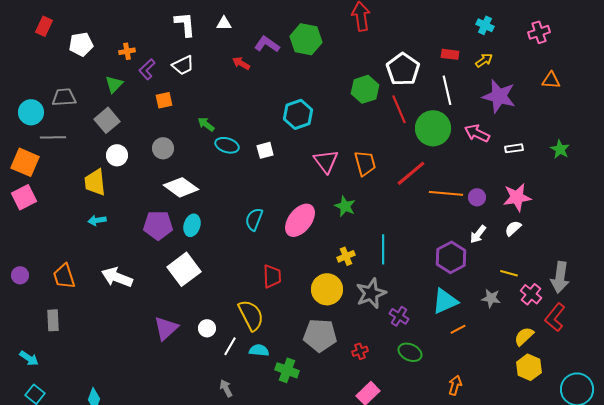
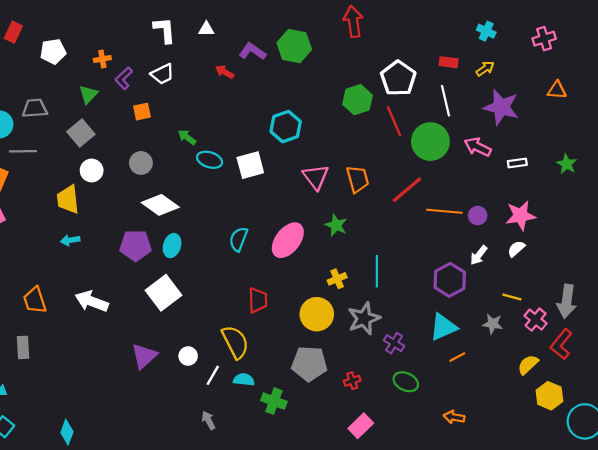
white square: (265, 150) -> (250, 165), size x1.5
yellow hexagon: (529, 367) -> (549, 396), moved
orange arrow: (455, 385) -> (454, 417), turned -96

